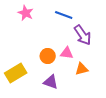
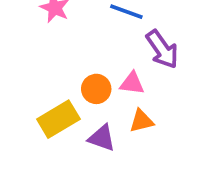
orange triangle: (82, 69) -> (141, 121), moved
yellow rectangle: (16, 73) -> (58, 119), moved

